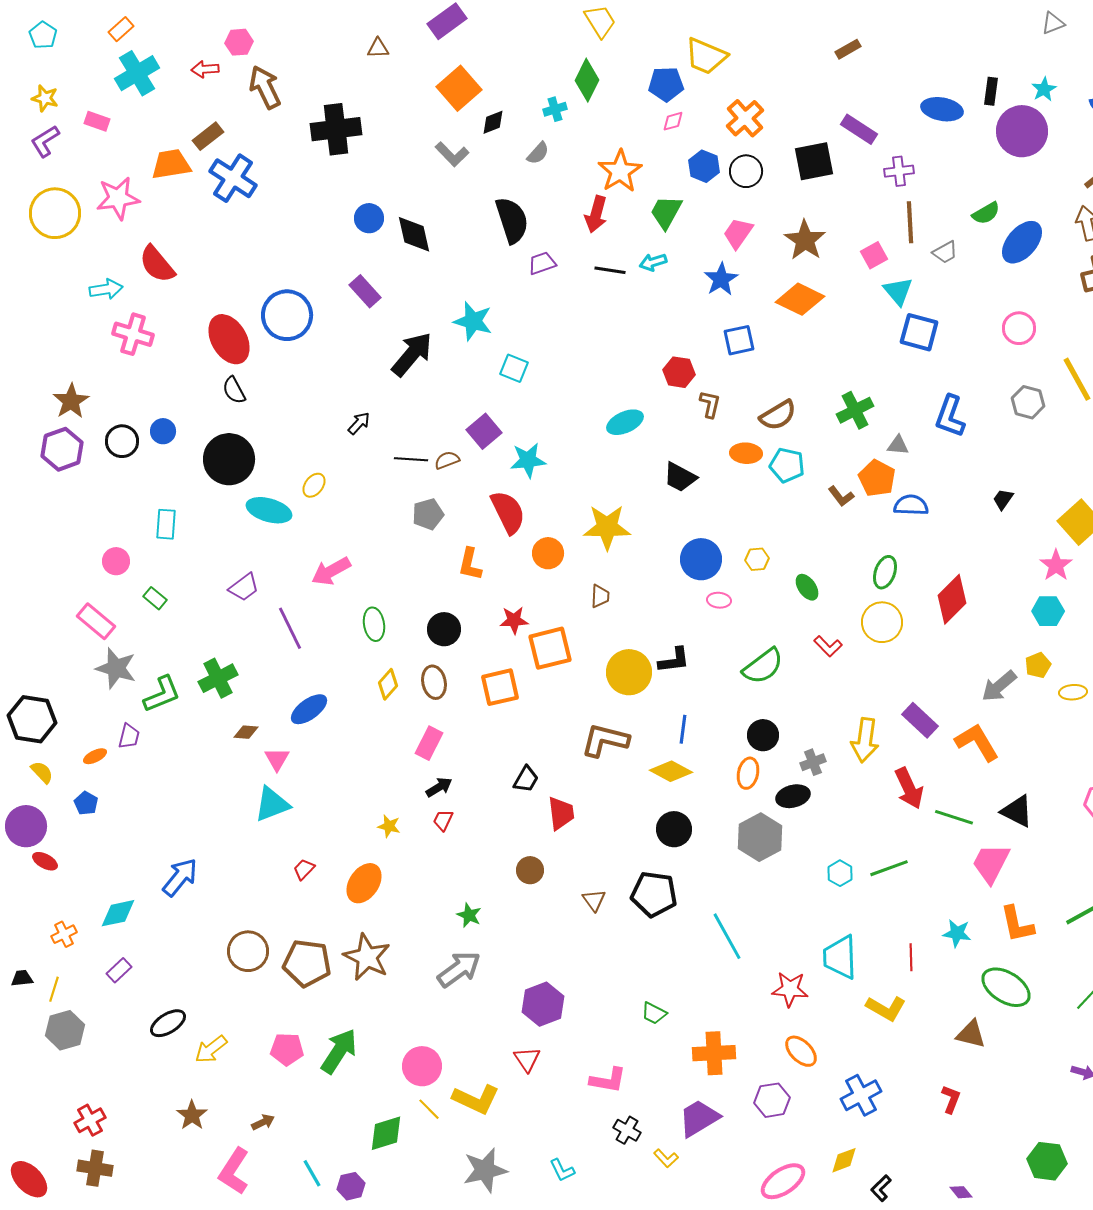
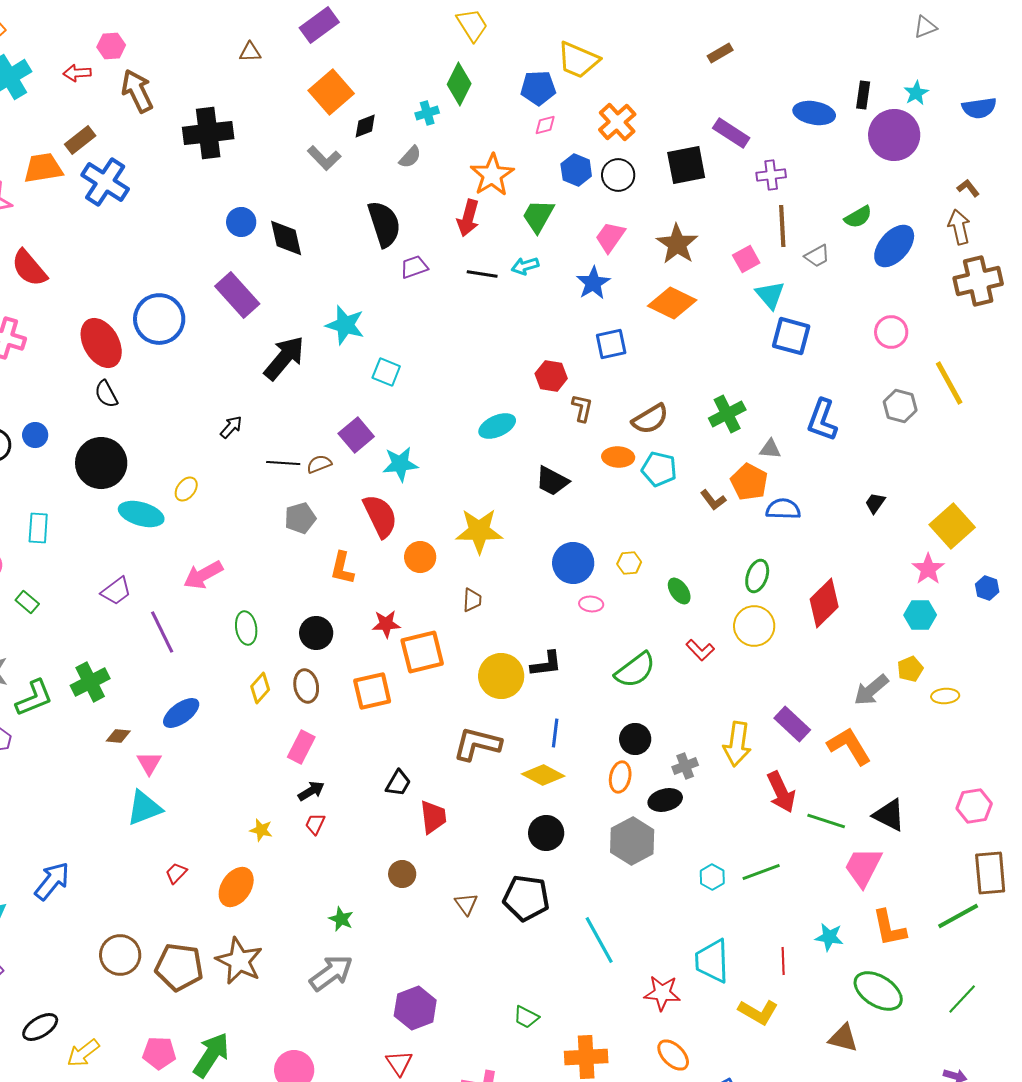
purple rectangle: (365, 291) -> (237, 295), size x1.4

